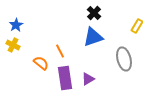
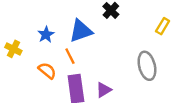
blue star: (16, 25) -> (46, 35), moved
blue triangle: (93, 37) -> (81, 31), moved

